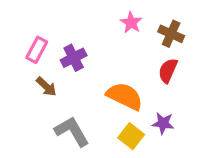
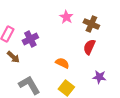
orange semicircle: (125, 96) -> (62, 63), size x0.6
purple star: (163, 123) -> (99, 77), moved

